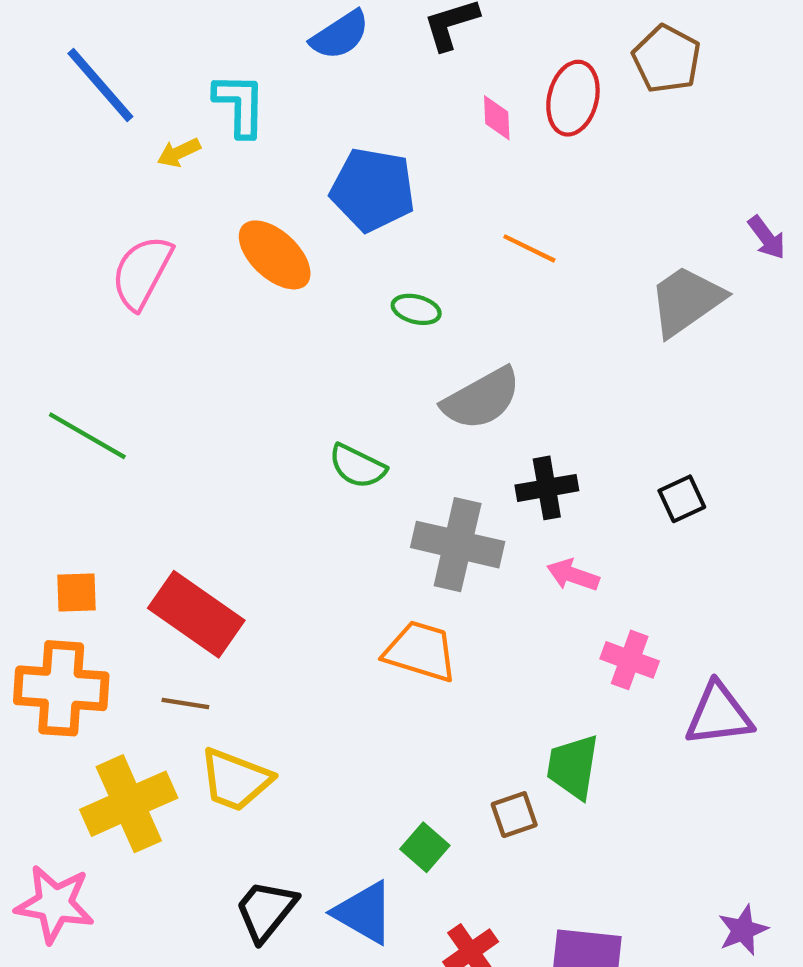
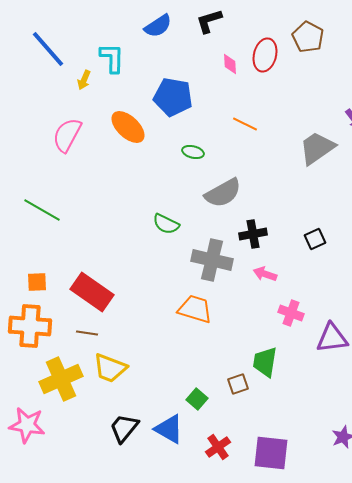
yellow arrow: (179, 153) -> (84, 80), turned -42

